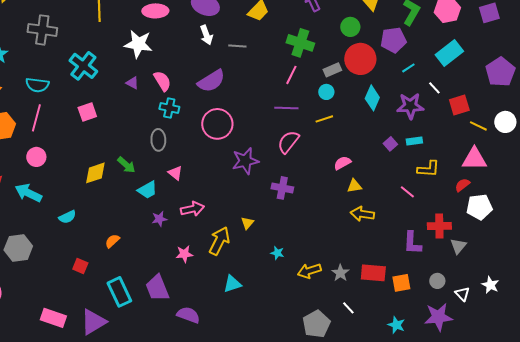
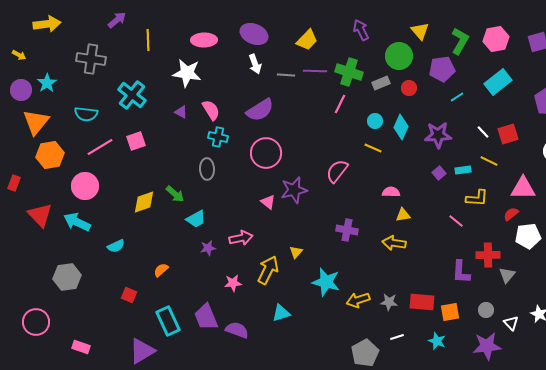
green circle: (350, 27) -> (399, 56), size x1.4
red circle: (360, 59) -> (409, 88), size x0.5
gray rectangle: (332, 70) -> (381, 83), moved
white line: (434, 88) -> (483, 132), moved
cyan diamond: (372, 98) -> (401, 127), moved
purple star: (410, 106) -> (438, 135), moved
purple line: (286, 108) -> (315, 71), moved
pink line: (36, 118) -> (100, 147), moved, turned 44
yellow line: (324, 119) -> (373, 148), turned 42
yellow line: (478, 126) -> (489, 161), moved
pink circle: (36, 157) -> (85, 186), size x1.4
pink semicircle: (342, 163) -> (391, 192), turned 30
pink triangle: (175, 173) -> (268, 202), moved
purple cross: (282, 188) -> (347, 230), moved
yellow arrow: (362, 214) -> (394, 243), moved
cyan star: (277, 253) -> (326, 282), size x2.0
gray star: (340, 273) -> (389, 302), turned -30
white line: (348, 308) -> (397, 337), turned -64
purple semicircle: (188, 315) -> (237, 330), moved
pink rectangle: (53, 318) -> (81, 347), moved, size x0.7
cyan star: (396, 325) -> (437, 341), moved

